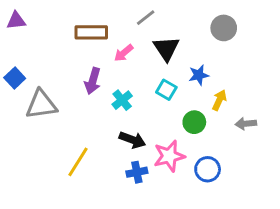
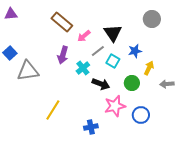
gray line: (146, 18) -> (98, 51), moved
brown rectangle: (91, 32) -> (62, 22), turned 40
black arrow: (132, 140) -> (101, 84), moved
blue cross: (137, 172) -> (91, 127), moved

